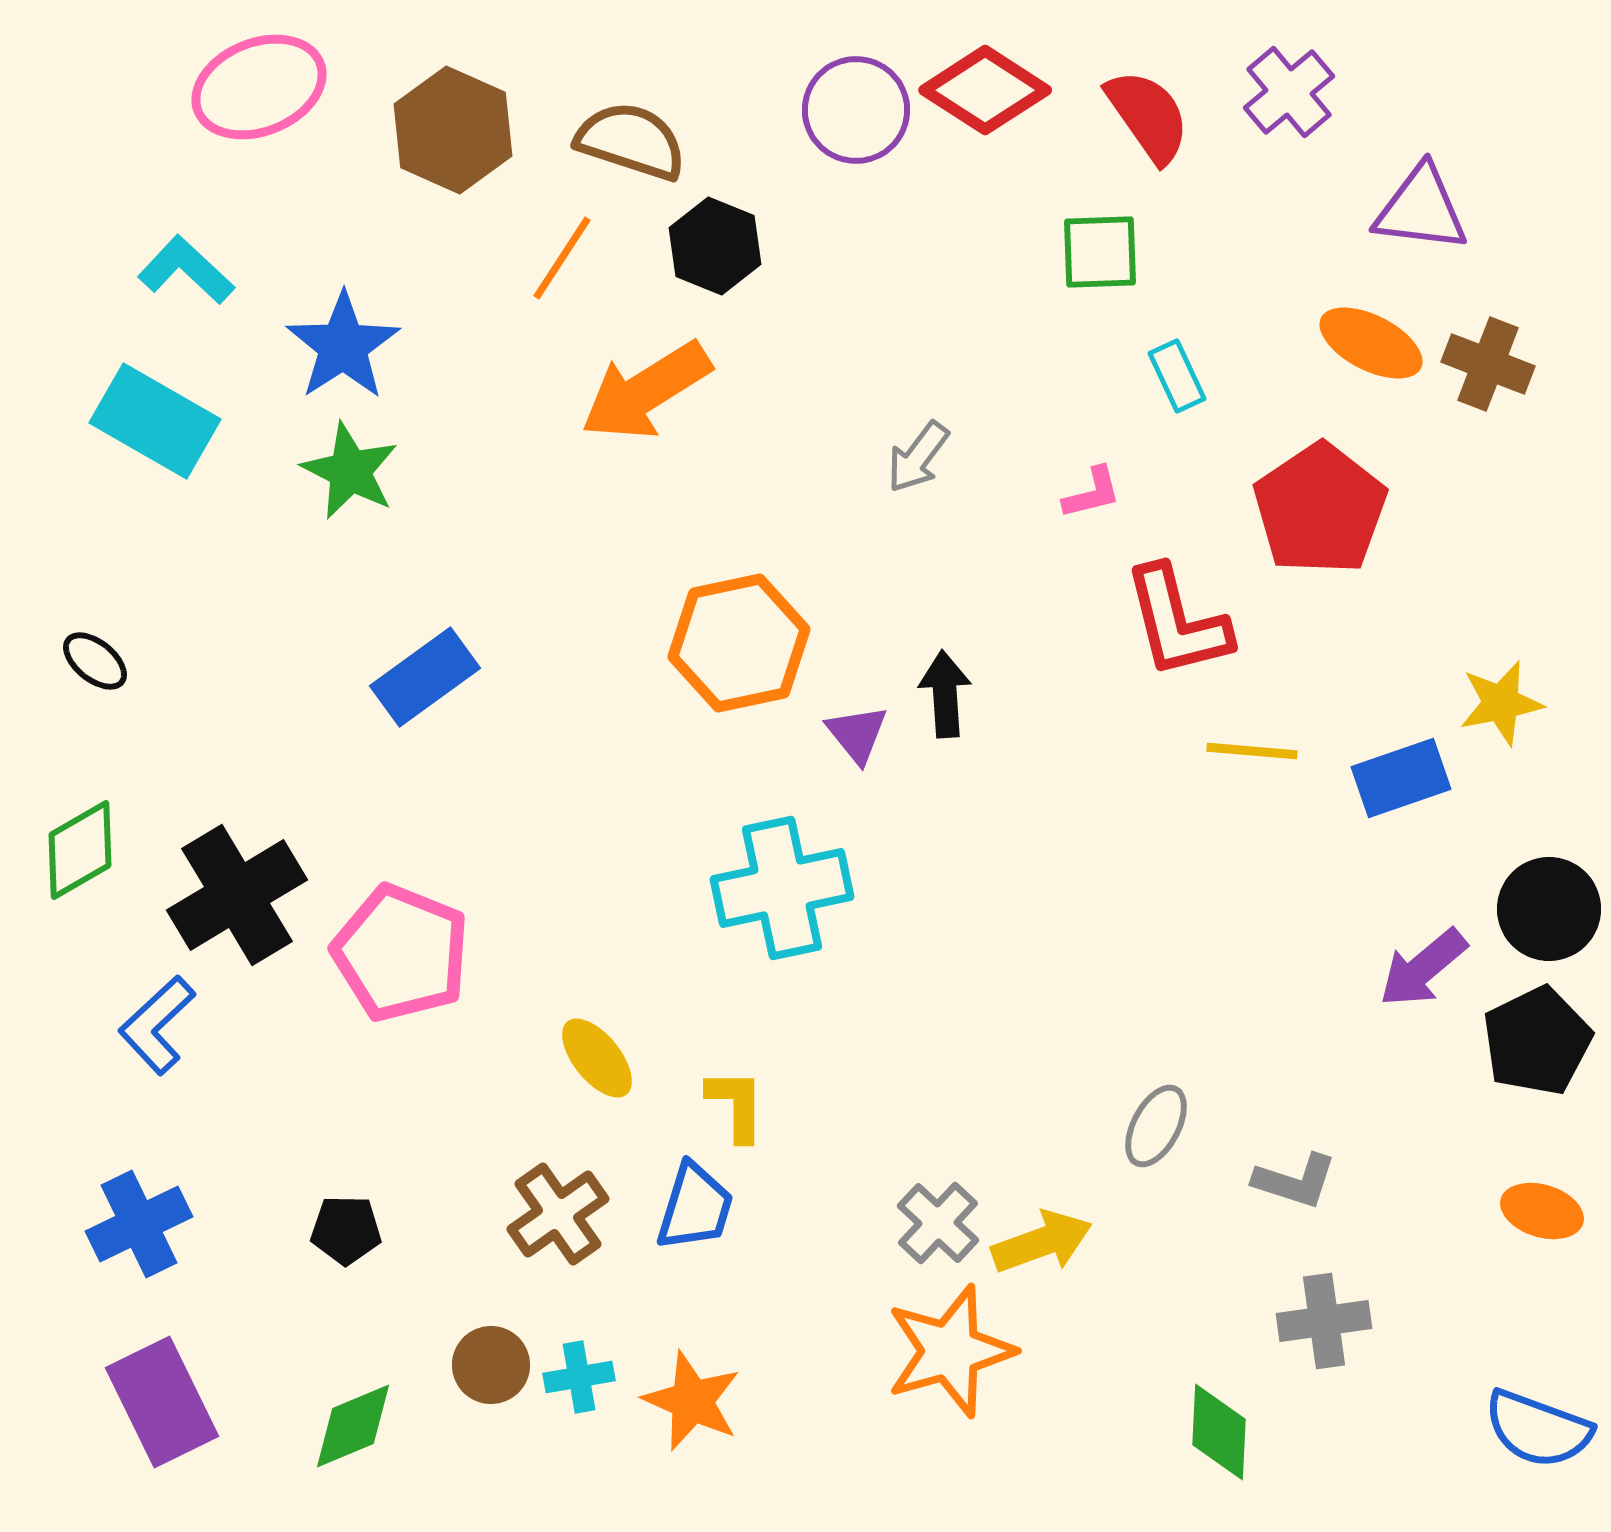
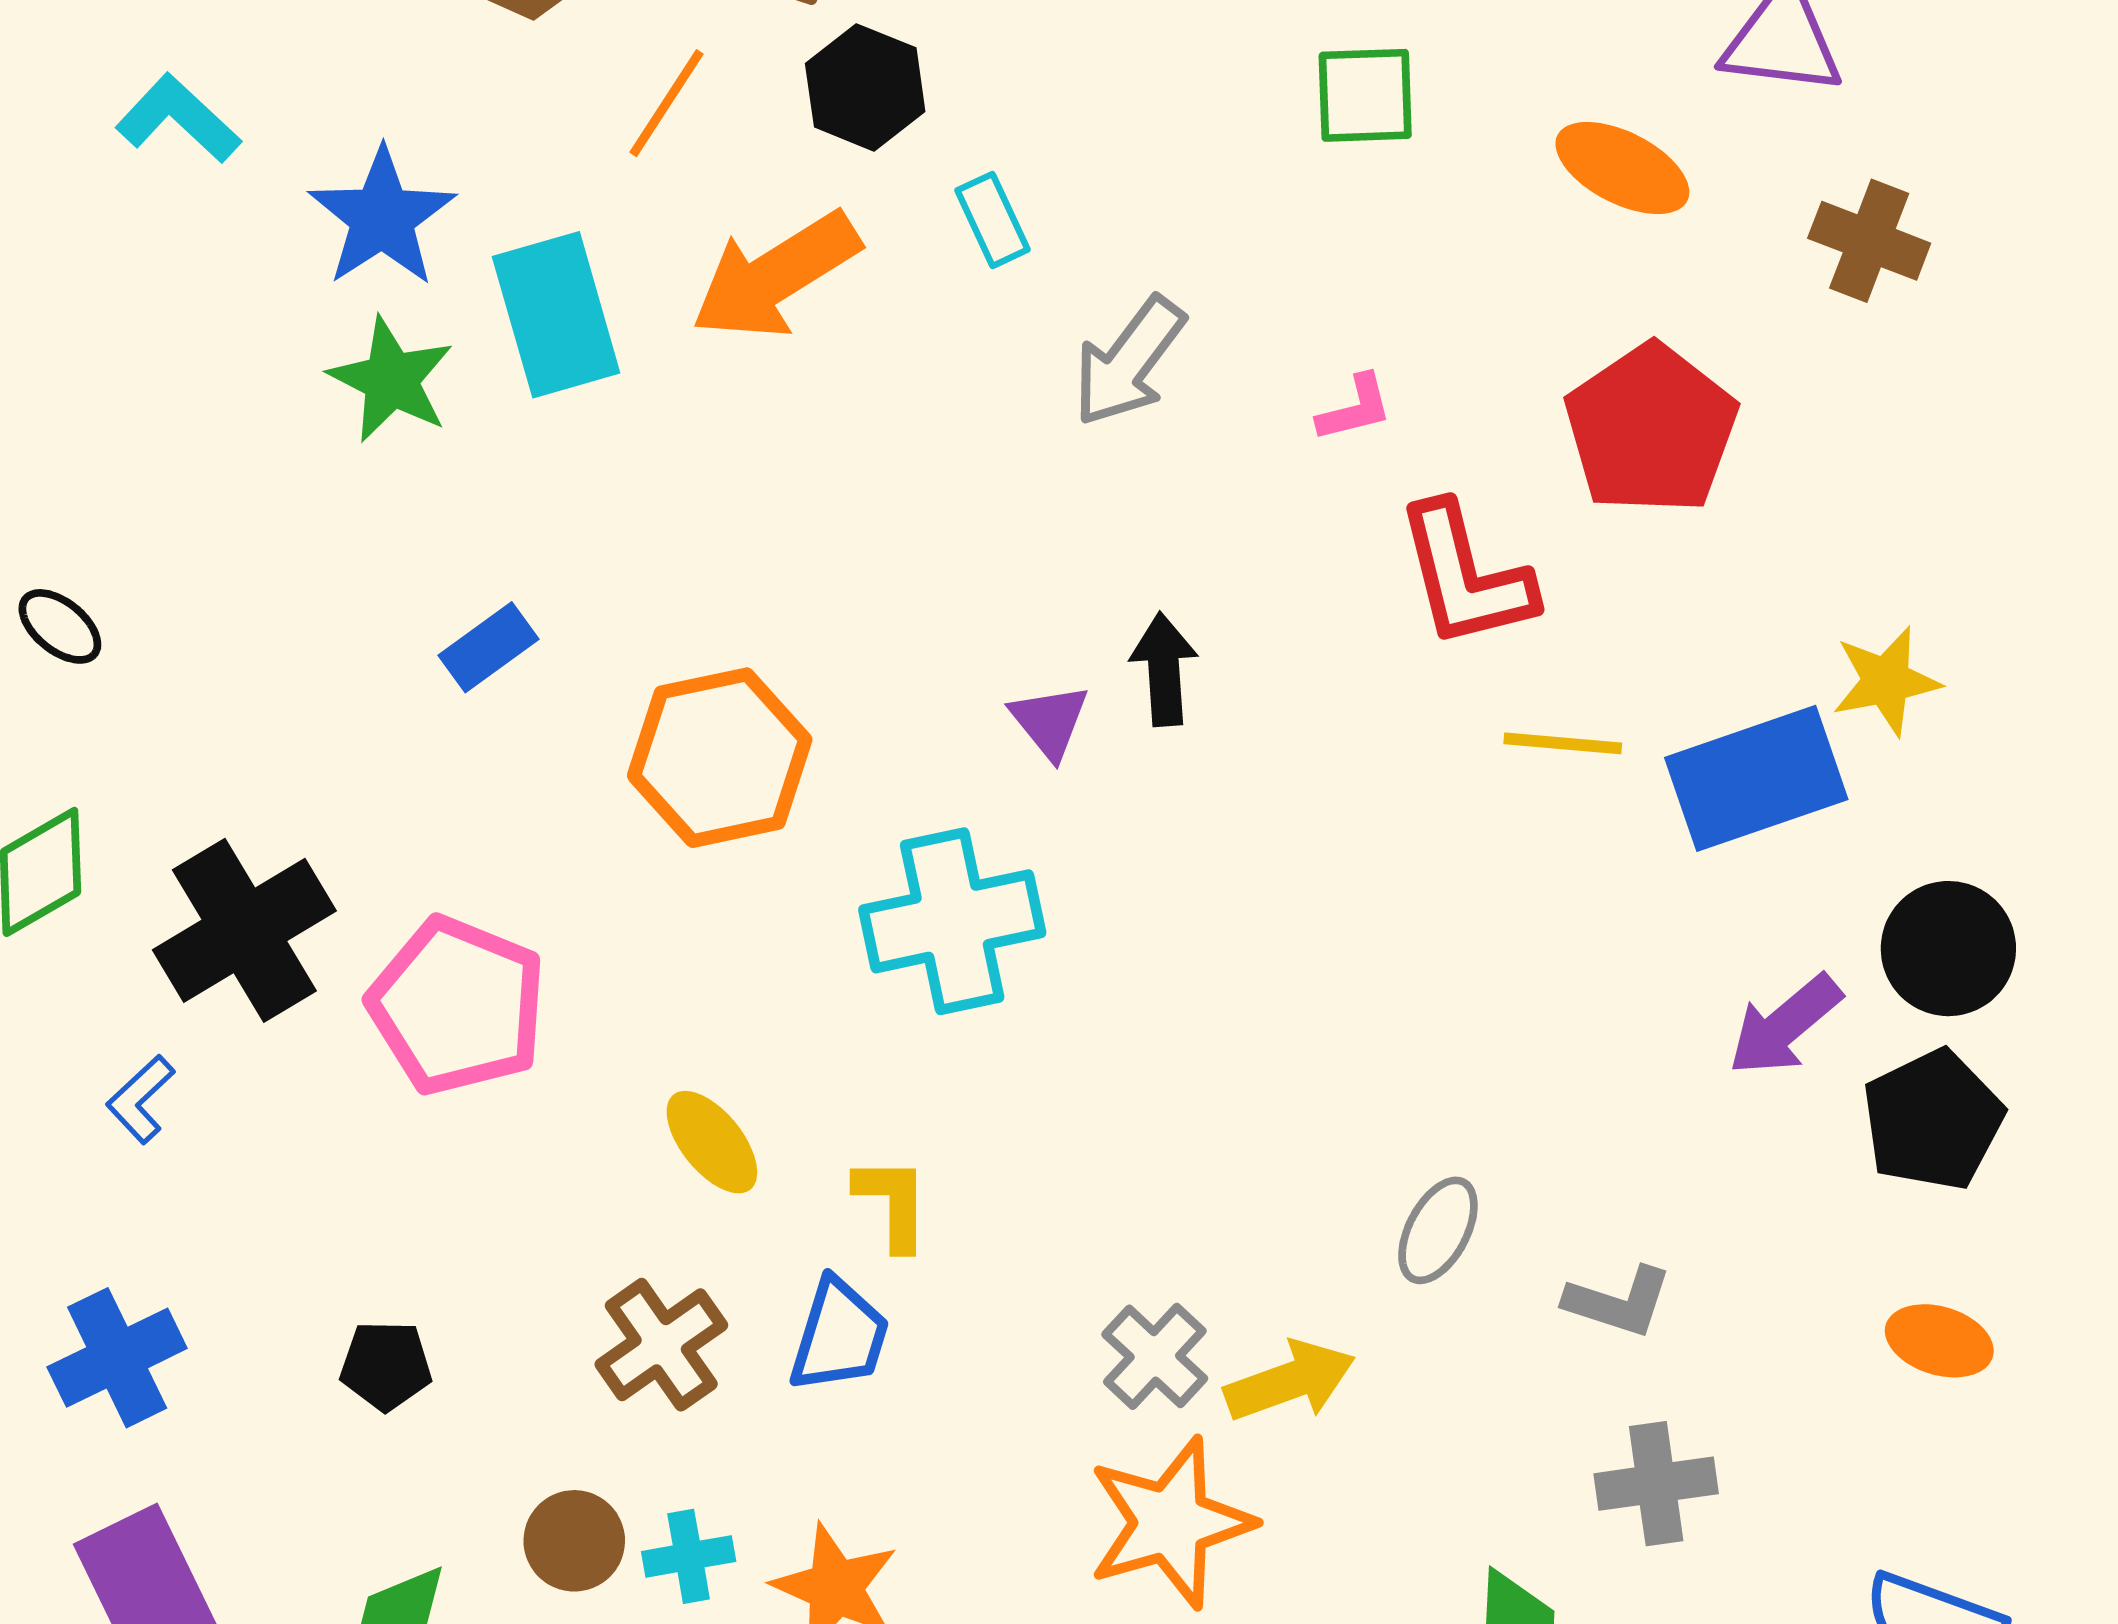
orange ellipse: (1371, 343) -> (1622, 168), moved
cyan rectangle: (1177, 376) -> (992, 220), moved
cyan rectangle: (155, 421) -> (556, 315), moved, turned 44
gray arrow: (918, 457) -> (1129, 362), size x1.4
orange hexagon: (739, 643) -> (720, 758), moved
blue rectangle: (425, 677) -> (489, 647), size x0.7
blue rectangle: (1401, 778) -> (1756, 778), size x1.4
blue L-shape: (157, 1025) -> (140, 1099), size x0.7

